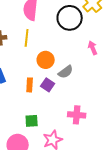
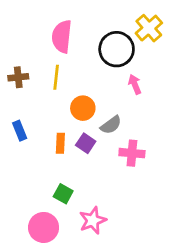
pink arrow: (93, 48) -> (135, 84), moved
pink cross: (77, 115) -> (132, 153), moved
green square: (32, 121) -> (63, 194), turned 32

